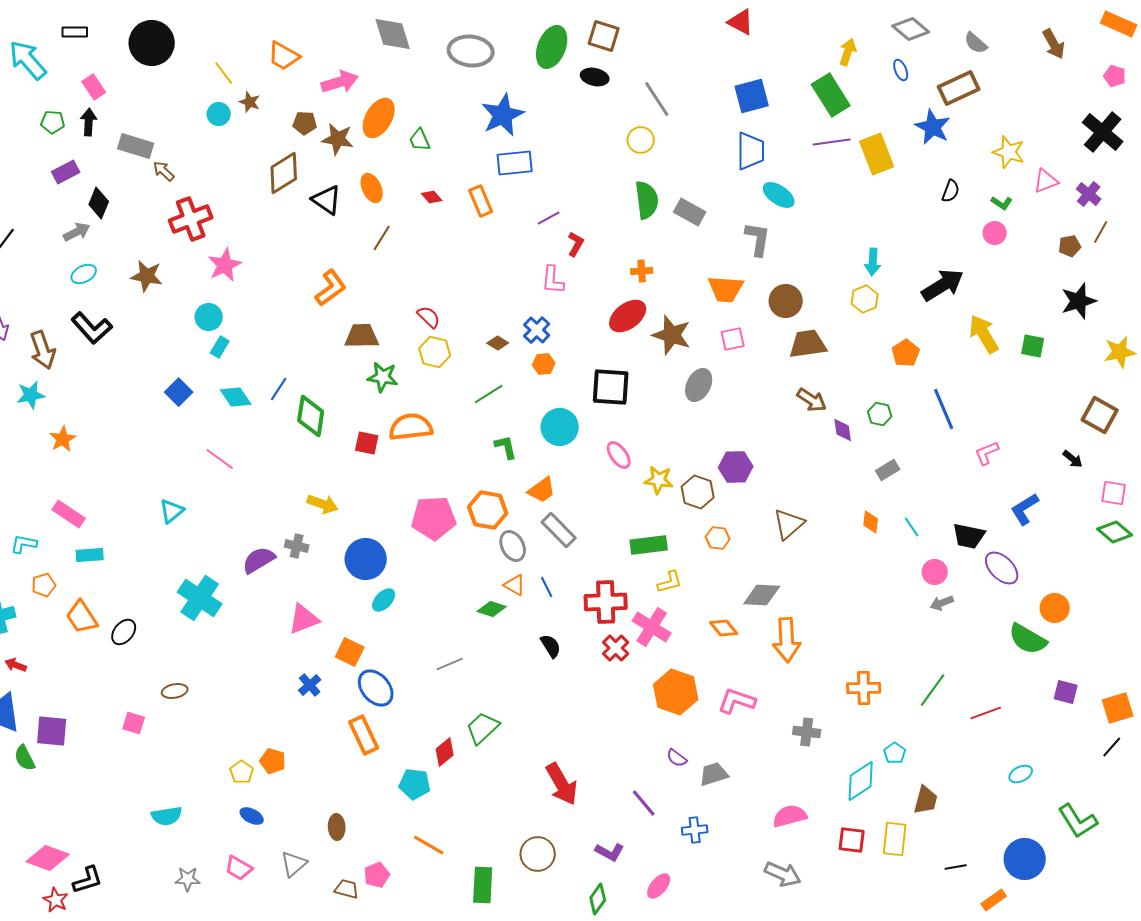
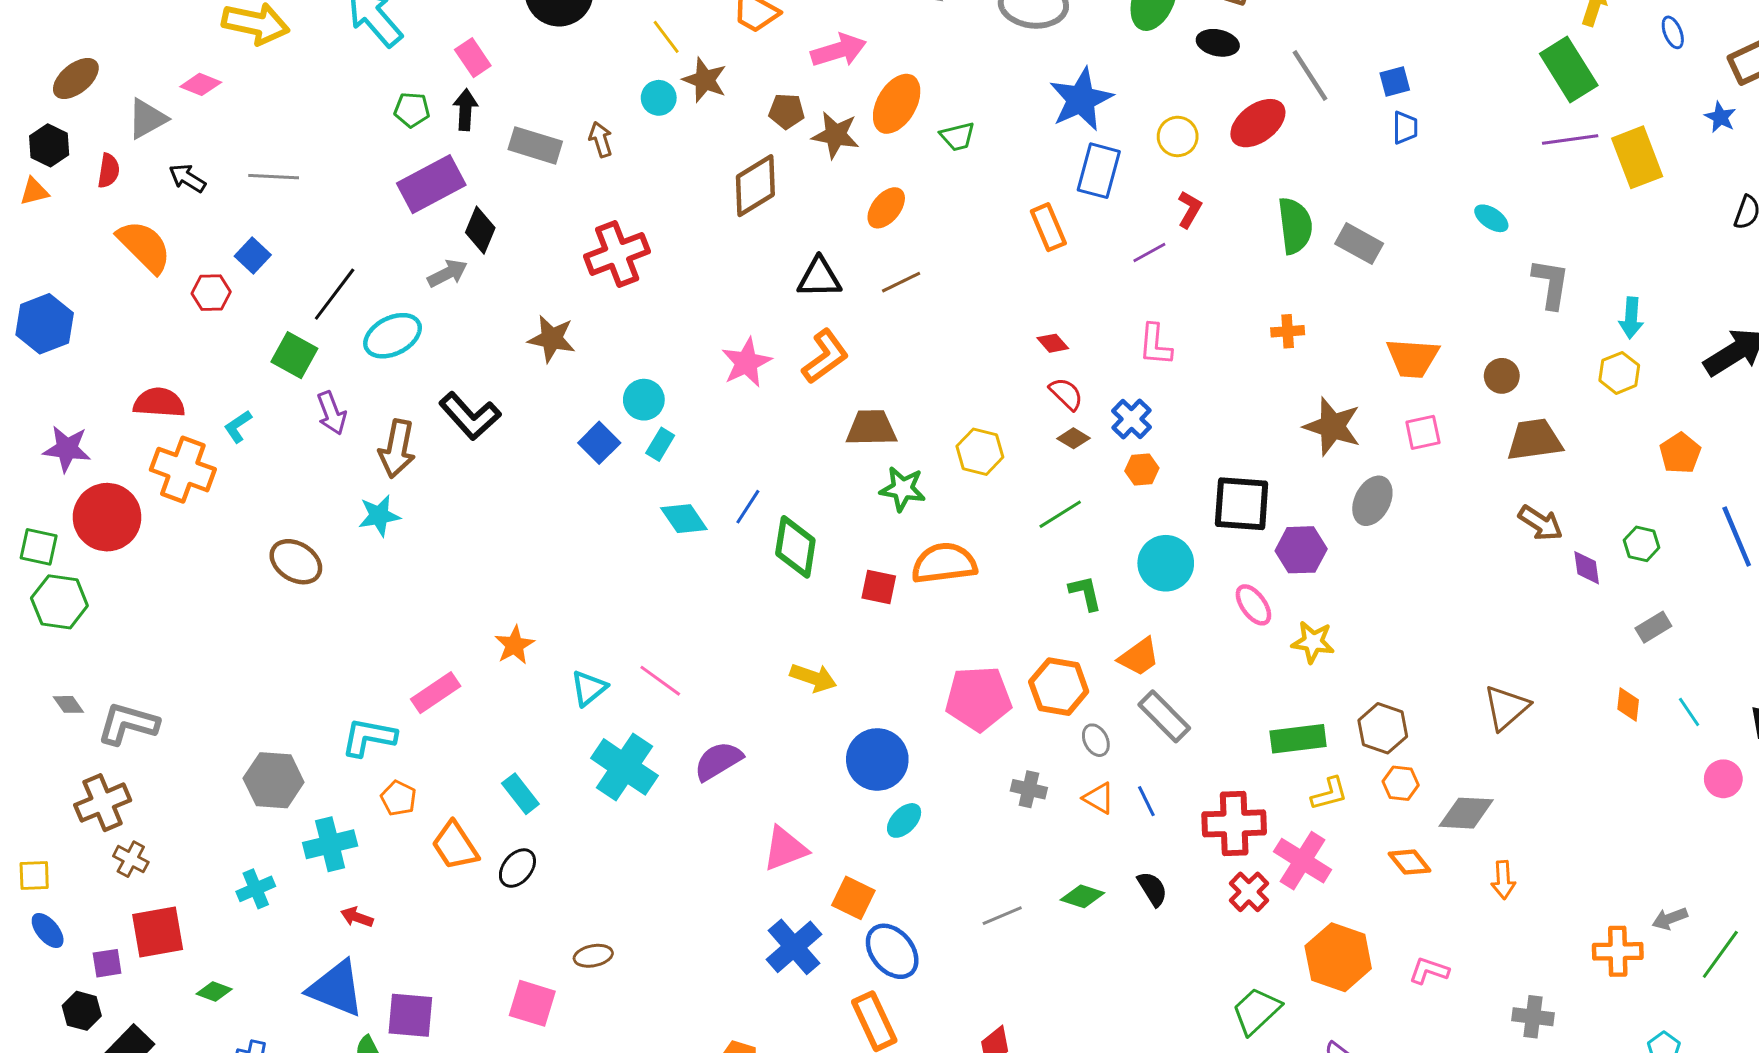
blue square: (752, 96) -> (1395, 81), moved, size x0.6
brown star: (250, 102) -> (705, 80), size x1.4
blue star: (933, 127) -> (1720, 117), size x0.6
green trapezoid: (420, 140) -> (958, 136), turned -80
yellow circle: (641, 140) -> (1178, 136), moved
blue trapezoid: (751, 151) -> (1405, 128), moved, size x0.6
blue rectangle: (515, 163) -> (1099, 171), turned -69
brown arrow: (164, 171) -> (601, 139), moved, turned 30
purple rectangle: (66, 172) -> (431, 184), size x1.6
orange ellipse: (372, 188) -> (886, 208), turned 64
cyan ellipse: (779, 195) -> (1491, 218), size x0.7
red diamond: (432, 197) -> (1053, 343), moved
black triangle: (327, 200) -> (819, 278), moved, turned -36
brown line: (382, 238) -> (901, 282), turned 32
gray L-shape: (758, 239) -> (1551, 284), moved
red L-shape: (576, 244) -> (1190, 209), moved
pink star: (225, 265) -> (746, 362), moved
cyan ellipse: (84, 274) -> (393, 336), moved, size x1.5
brown circle: (786, 301) -> (1502, 376), size x0.7
red ellipse: (628, 316) -> (1258, 123), moved
red semicircle: (429, 317) -> (1066, 394), moved
brown arrow: (43, 350) -> (397, 449), turned 30
blue square: (179, 392) -> (599, 443), moved
orange star: (63, 439) -> (514, 645), moved
pink line: (220, 459) -> (660, 681), moved
purple hexagon: (736, 467) -> (1301, 550), moved
brown hexagon: (698, 492) -> (1383, 728), moved
pink rectangle: (69, 514) -> (436, 693), turned -68
orange hexagon: (718, 538) -> (1401, 783), moved
cyan L-shape: (24, 544) -> (369, 737), size x1.4
gray cross: (297, 546) -> (1029, 789), moved
gray ellipse: (513, 546) -> (1096, 740), size x0.7
cyan rectangle: (90, 555) -> (520, 794), moved, turned 56
orange pentagon: (44, 585) -> (398, 798), turned -30
cyan cross: (200, 598) -> (624, 767), moved
gray arrow: (942, 603) -> (1670, 919), moved
green diamond: (492, 609) -> (1082, 896), moved
orange arrow: (787, 640) -> (1503, 880), size x0.6
blue cross: (310, 685) -> (794, 947), size x1.6
pink L-shape: (737, 701) -> (1429, 971), size x0.7
pink square: (134, 723) -> (532, 1003), size x1.4
green trapezoid: (483, 728) -> (1256, 1011), moved

